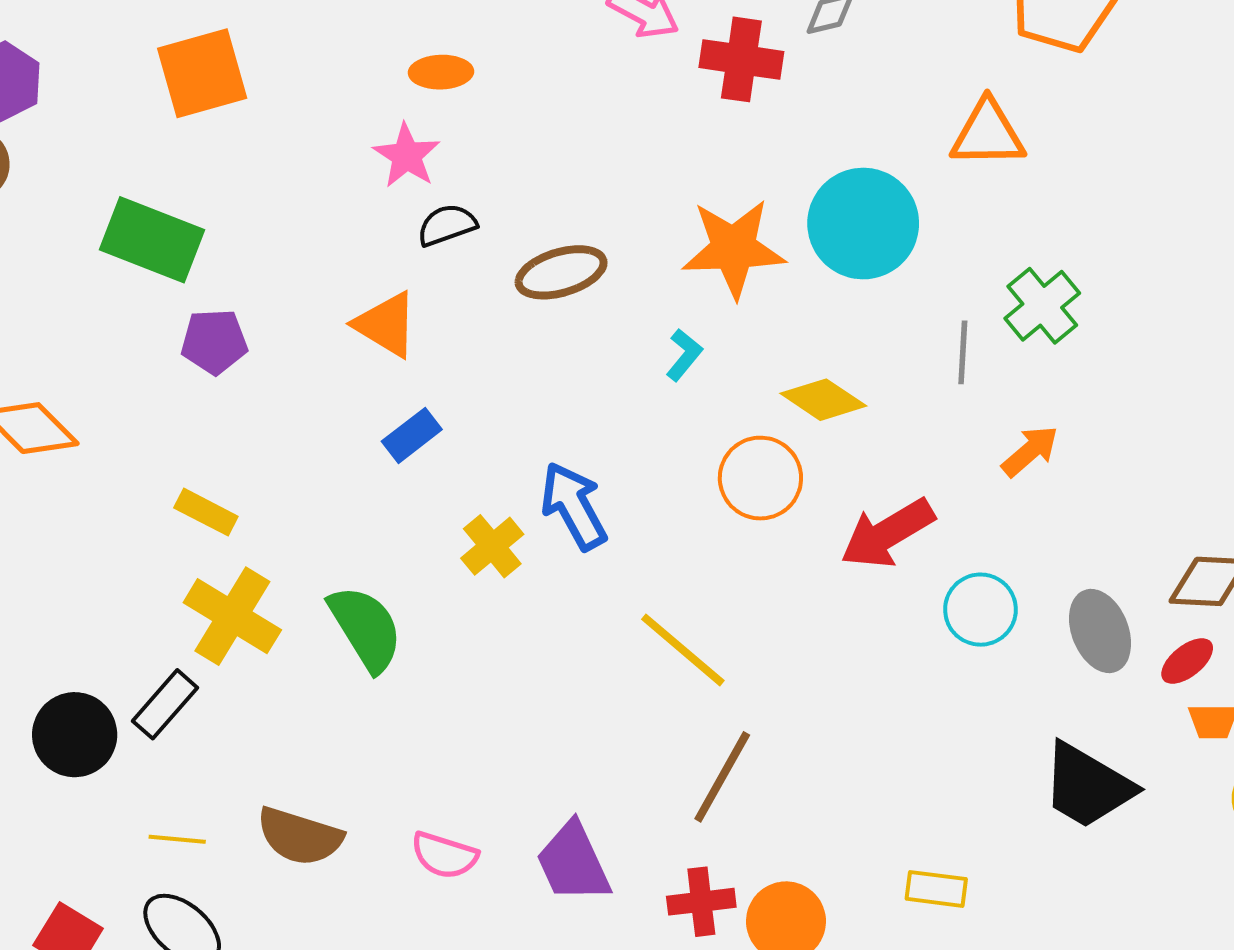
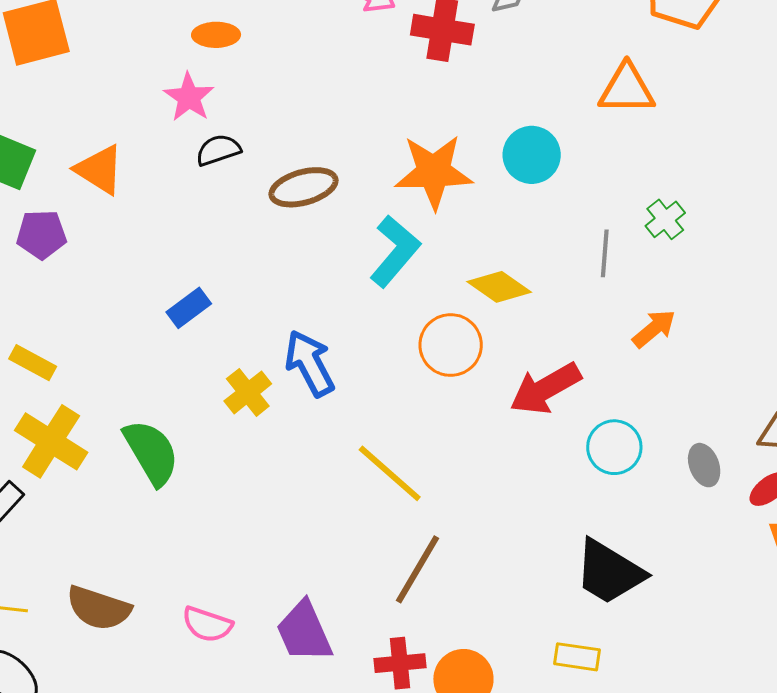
cyan circle: (863, 224) -> (532, 155), size x0.7
green cross: (1042, 306) -> (665, 219), size x0.7
orange triangle: (386, 325) -> (99, 170), moved
cyan L-shape: (684, 355) -> (395, 251), size x1.8
gray ellipse: (1100, 631) -> (704, 465), size x0.7
black trapezoid: (1087, 786) -> (609, 572), moved

